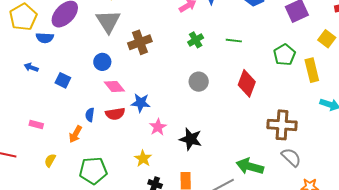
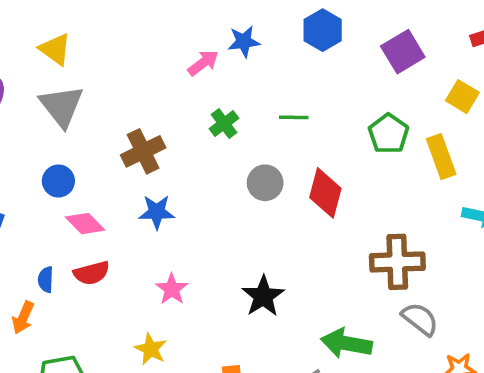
brown cross: (140, 42) -> (143, 151), moved
gray circle: (199, 82) -> (265, 183), moved
blue star: (141, 103) -> (157, 212), moved
black star: (191, 139) -> (263, 296), moved, turned 30

